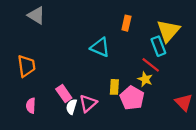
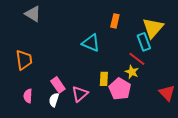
white semicircle: (71, 107) -> (54, 100), moved

